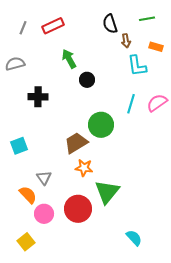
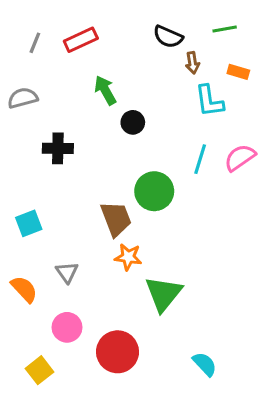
black semicircle: (110, 24) -> (168, 37), turned -48
brown trapezoid: (76, 143) -> (116, 219), turned 100
orange semicircle: (28, 195) -> (24, 289), moved
red circle: (78, 209) -> (117, 352), moved

